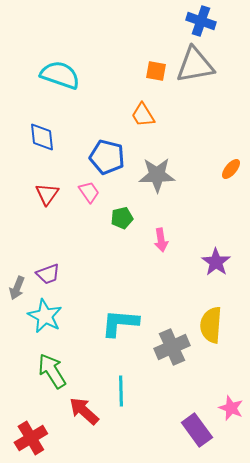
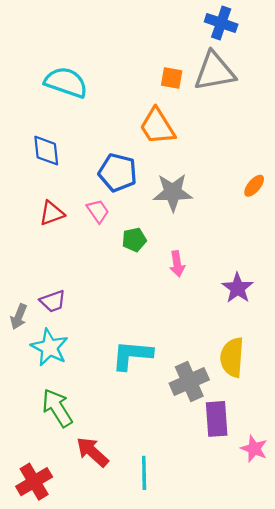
orange trapezoid: (143, 115) -> (157, 126), size x1.4
red triangle: (47, 194) -> (52, 213), turned 35
cyan line: (121, 391) -> (144, 473), moved
purple rectangle: (197, 430) -> (217, 419), moved, turned 32

